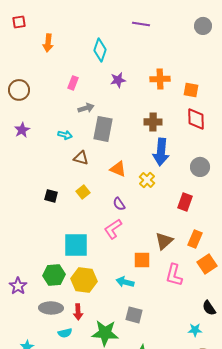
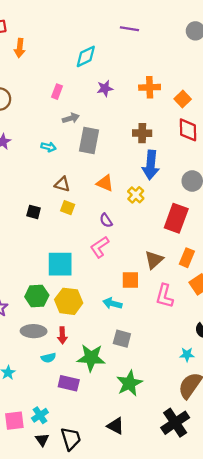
orange arrow: (48, 43) -> (20, 48), moved
cyan diamond: (100, 50) -> (86, 56), turned 45
orange square: (191, 90) -> (183, 99), turned 35
brown triangle: (81, 158) -> (62, 184), moved
yellow square: (83, 192) -> (68, 208), turned -32
red rectangle: (185, 202) -> (176, 218), size x1.5

